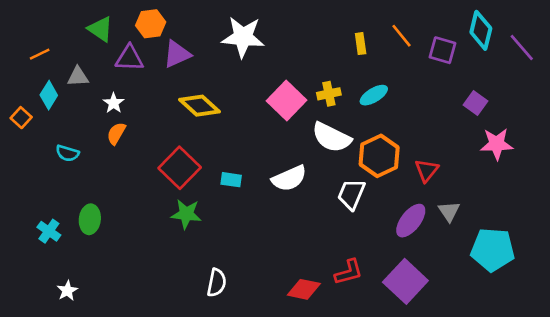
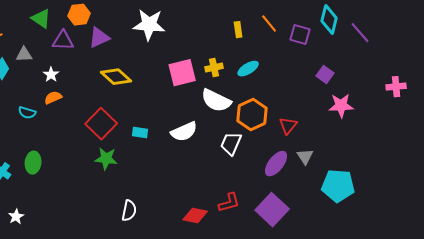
pink square: (287, 100) -> (182, 73), turned 32
orange semicircle: (116, 133) -> (53, 98), turned 36
cyan semicircle: (67, 153) -> (27, 113), moved

